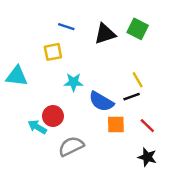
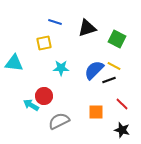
green square: (138, 29) -> (117, 39), moved
yellow line: (138, 80) -> (114, 66), turned -32
blue semicircle: (101, 102) -> (94, 70), moved, turned 105
orange square: (116, 124) -> (96, 112), moved

